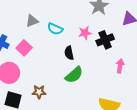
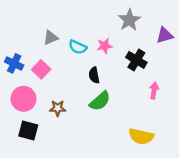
pink star: (85, 33) -> (105, 46), moved
black cross: (105, 40) -> (136, 60), turned -36
brown star: (39, 92) -> (58, 108), moved

